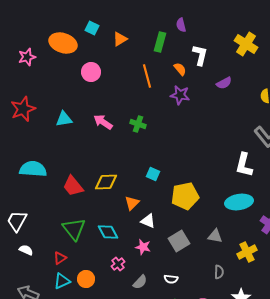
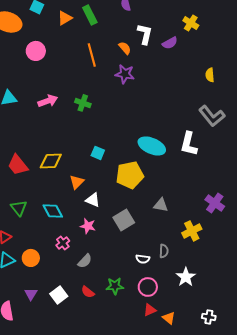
green rectangle: (160, 42) -> (90, 15), moved, turned -42
yellow cross: (246, 44) -> (191, 23), size x0.7
purple semicircle: (224, 83) -> (170, 43), moved
pink arrow: (103, 122) -> (48, 101), turned 126
cyan ellipse: (239, 202) -> (152, 146), moved, turned 32
green triangle: (74, 229) -> (19, 208), size x0.7
gray triangle: (215, 236) -> (161, 205), moved
white semicircle: (171, 279) -> (143, 259), moved

